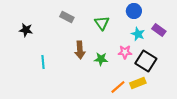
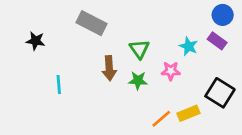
blue circle: (134, 11) -> (223, 15), moved
gray rectangle: (67, 17) -> (92, 23), size x1.5
green triangle: (102, 23) -> (139, 49), moved
black square: (146, 61) -> (220, 93), moved

